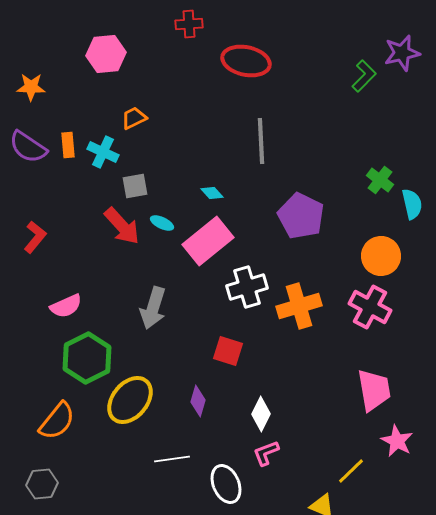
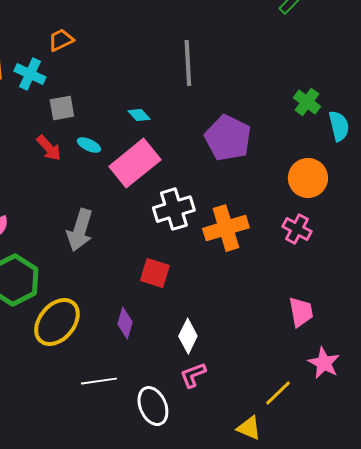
red arrow: (122, 226) -> (49, 148), size x0.7
pink cross: (370, 307) -> (297, 229), size x0.7
pink trapezoid: (374, 390) -> (301, 312), size x0.7

